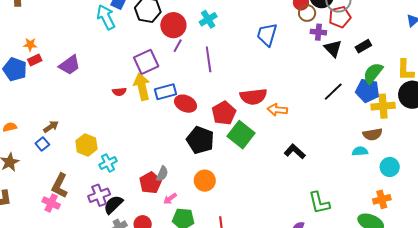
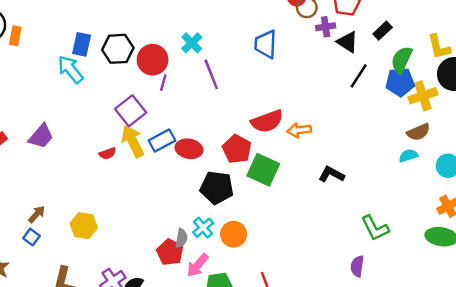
purple line: (209, 59) -> (211, 74), moved
black line: (333, 92) -> (359, 76), moved
cyan cross: (108, 163) -> (203, 228), moved
pink arrow: (170, 199) -> (198, 265), size x1.5

